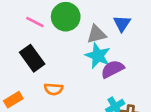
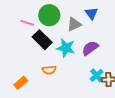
cyan star: (98, 56) -> (66, 48), moved
black rectangle: (32, 58) -> (42, 40), moved

